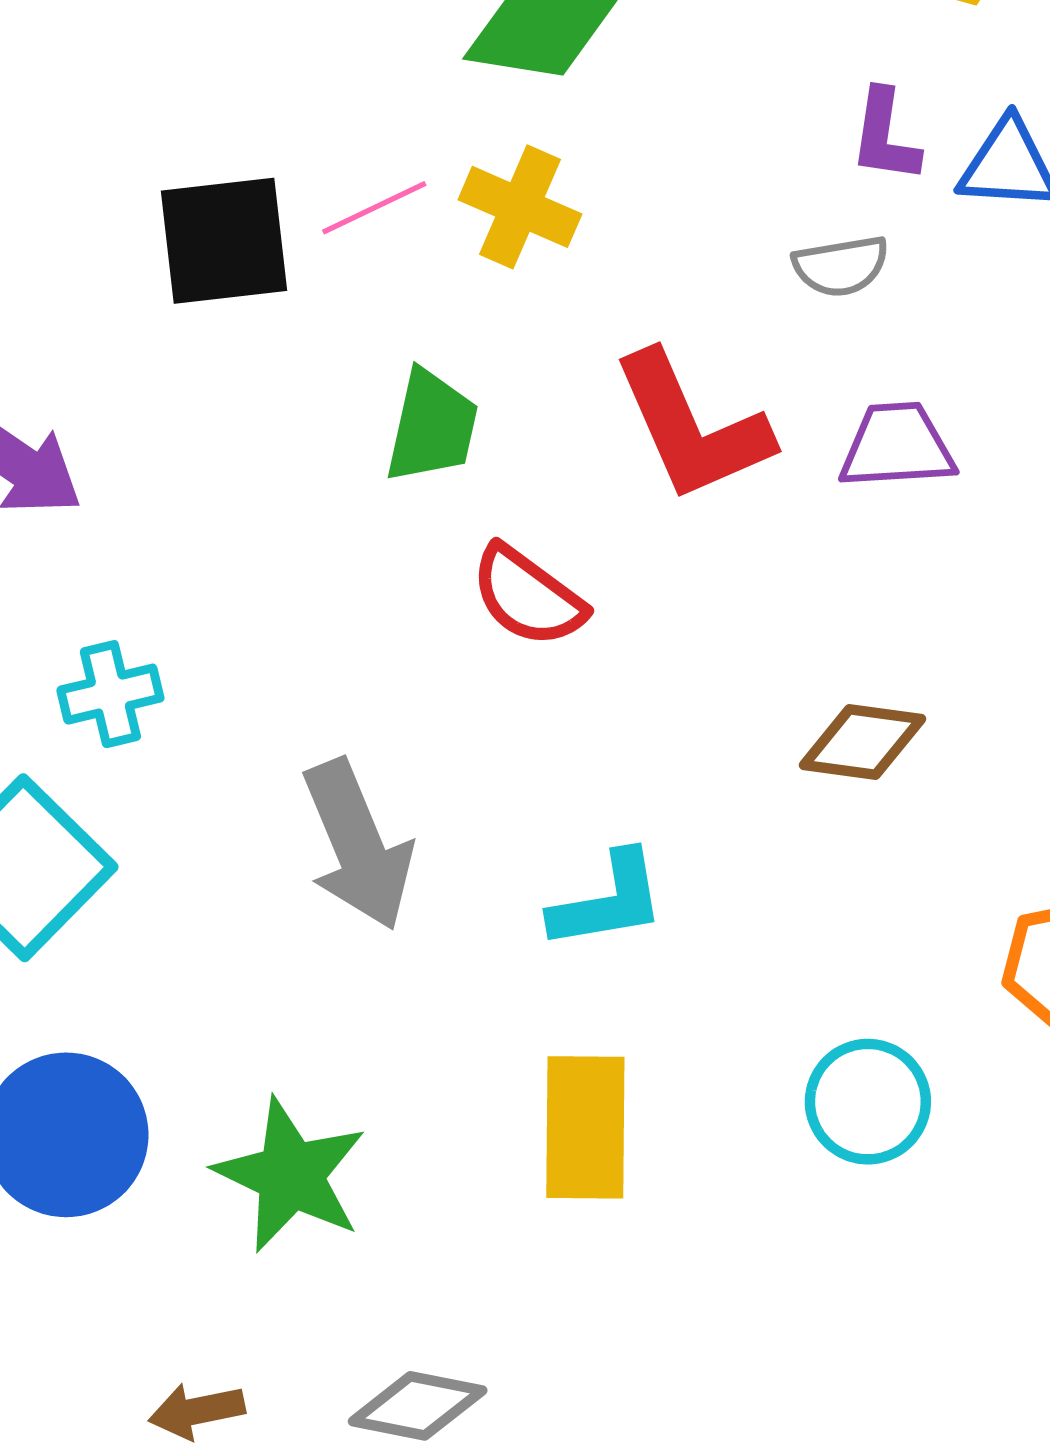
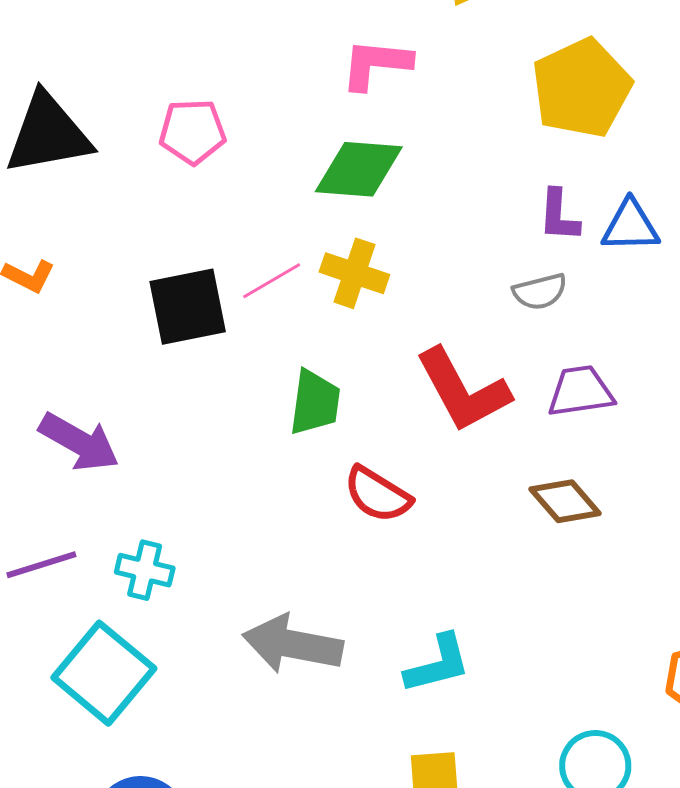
cyan cross: (110, 694) -> (145, 570), turned 32
brown diamond: (862, 742) -> (565, 501), moved, turned 46
gray arrow: (358, 845) -> (293, 644), turned 128

